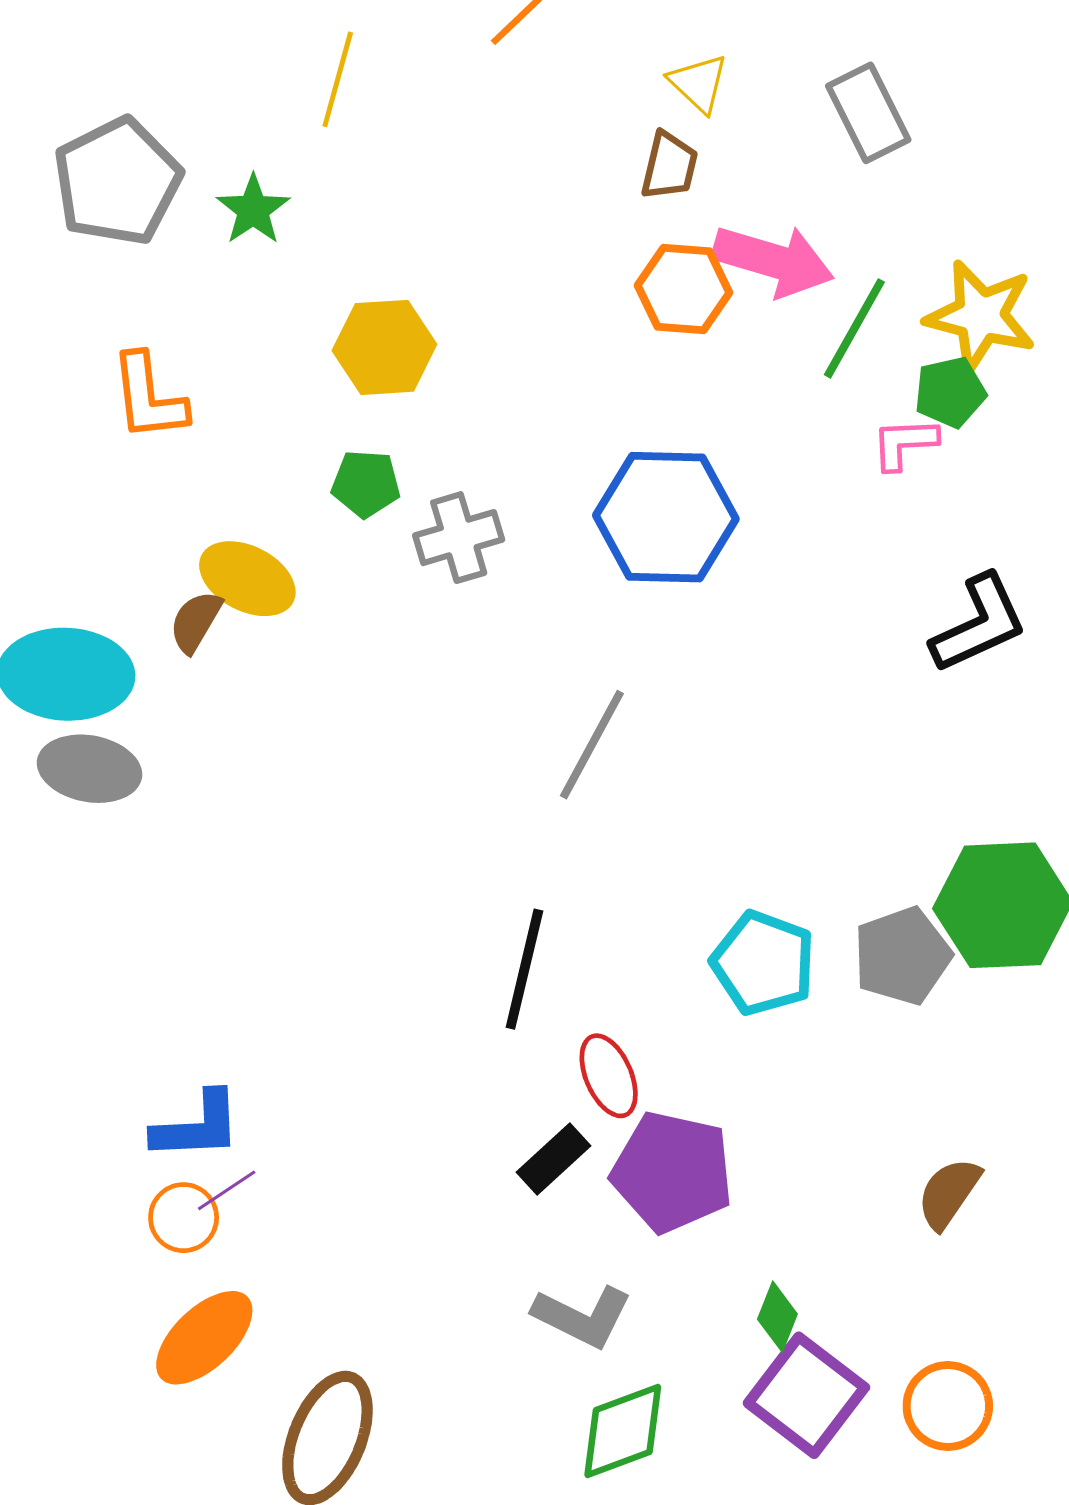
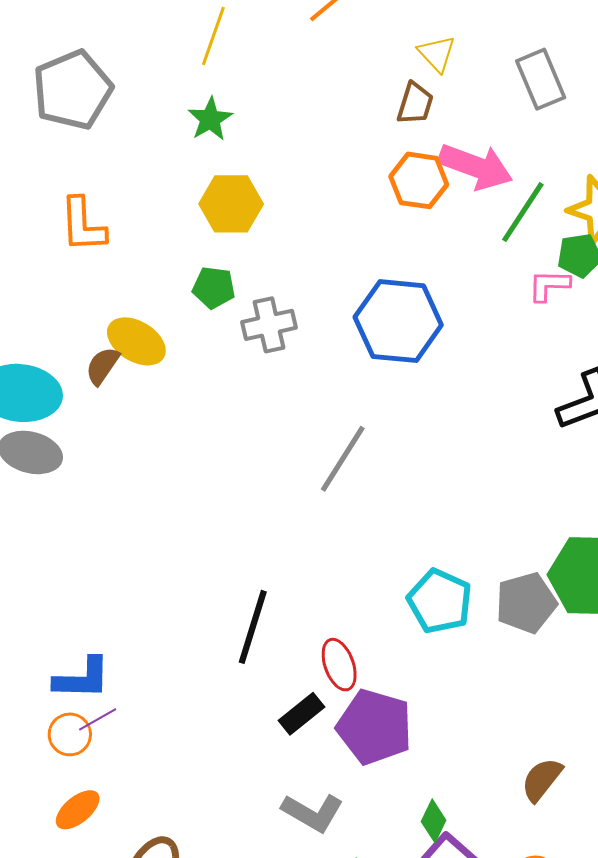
green star: (253, 210) -> (210, 119), moved
black line: (524, 969) -> (253, 627), moved
brown semicircle: (949, 1193) -> (542, 780), moved
orange ellipse: (204, 1338) -> (78, 810), size x0.7

